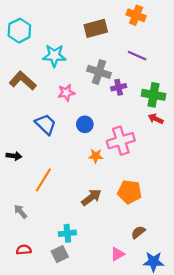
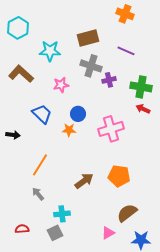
brown rectangle: (96, 28) -> (88, 38), moved
black arrow: (14, 156) -> (13, 135), moved
orange star: (96, 156) -> (69, 130), moved
gray arrow: (20, 212) -> (38, 194), moved
brown semicircle: (138, 232) -> (127, 213), size x1.5

